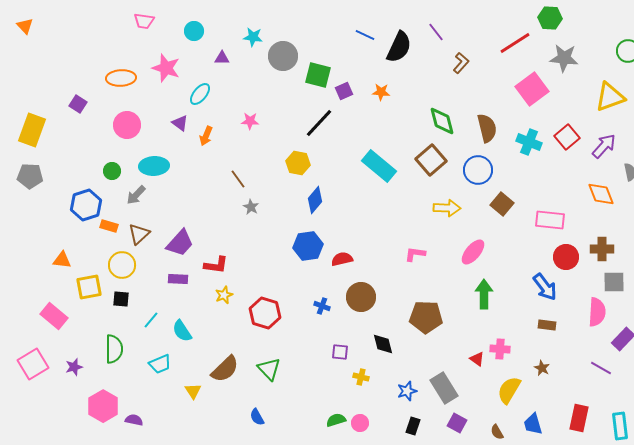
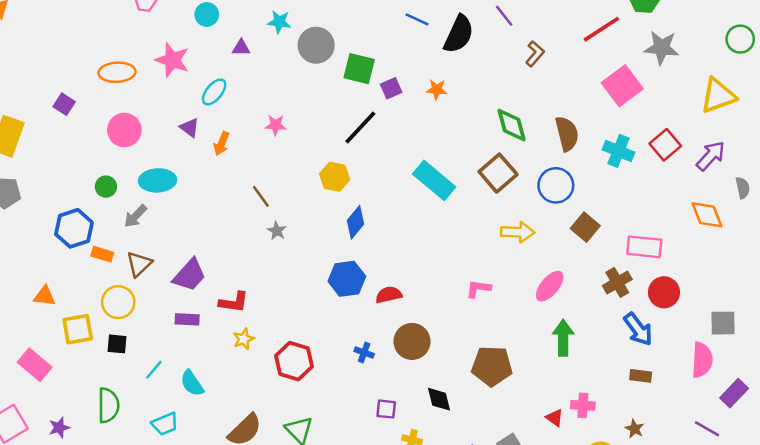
brown cross: (602, 249) -> (617, 282), moved, turned -30

